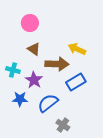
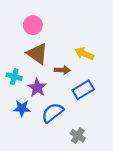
brown triangle: (34, 49) -> (37, 54), size x1.5
brown arrow: (57, 64) -> (62, 70), size x0.6
gray cross: (63, 125) -> (78, 136), moved

